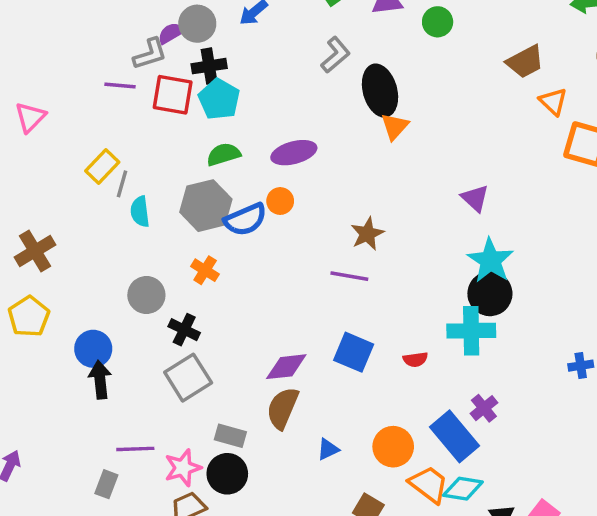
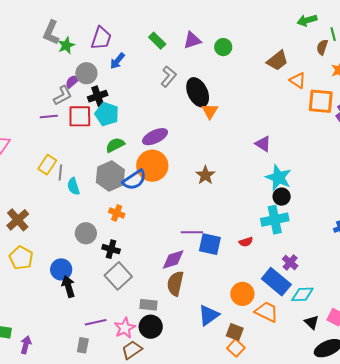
orange circle: (280, 201) -> (152, 166), size x2.0
purple line: (349, 276) -> (192, 232), moved
black circle: (490, 294) -> (282, 197), size x0.7
blue triangle: (328, 449) -> (209, 315), moved, size x1.6
cyan diamond: (463, 489) -> (302, 294), moved

